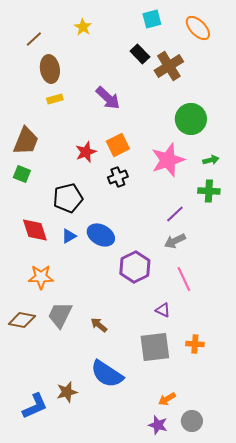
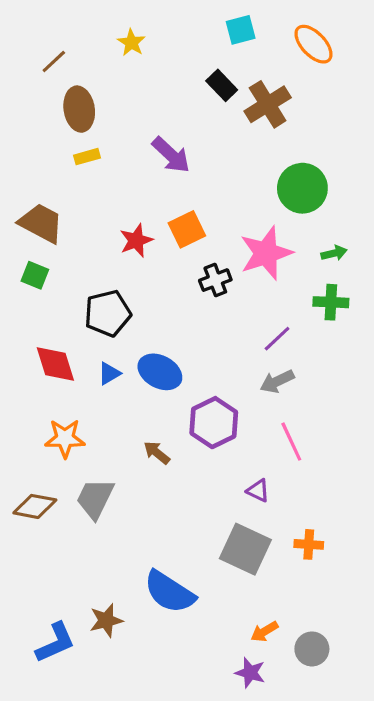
brown trapezoid: (26, 141) -> (41, 223), turned -84
black cross: (118, 177) -> (215, 280), moved
brown arrow: (99, 325) -> (157, 453), moved
gray square: (155, 347) -> (245, 549), turned 32
gray circle: (192, 421) -> (312, 649), moved

